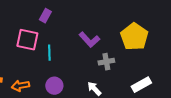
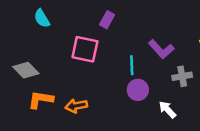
cyan line: (49, 53) -> (132, 65), moved
purple circle: (54, 86) -> (138, 90), moved

